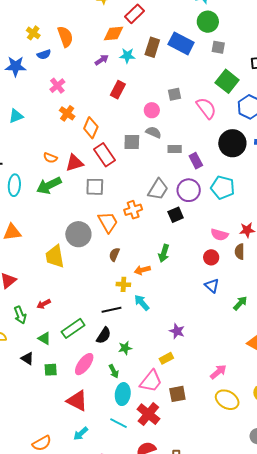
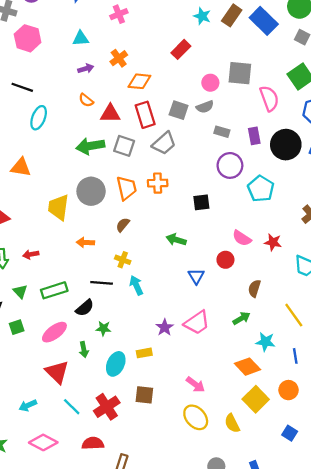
purple arrow: (102, 60) -> (86, 69), moved
pink cross: (57, 86) -> (119, 14), moved
gray square: (174, 94) -> (240, 73), size x1.6
cyan triangle: (16, 116) -> (81, 39), moved
orange diamond: (91, 128) -> (139, 81), turned 55
gray semicircle: (153, 132) -> (205, 107), turned 119
purple rectangle: (196, 161) -> (254, 136), moved
green arrow: (49, 185) -> (90, 146), moved
gray trapezoid: (158, 189) -> (164, 143), moved
purple circle: (189, 190) -> (230, 165), moved
brown semicircle: (240, 252) -> (254, 288), moved
green arrow: (164, 253) -> (176, 240), turned 72
orange arrow: (142, 270) -> (85, 242), moved
blue triangle: (212, 286) -> (196, 276), moved
green square: (51, 370) -> (17, 327), turned -32
pink arrow: (218, 372) -> (195, 385), turned 60
pink trapezoid: (151, 381) -> (197, 323), moved
cyan ellipse: (123, 394) -> (116, 364), moved
red triangle: (77, 401) -> (57, 372), moved

